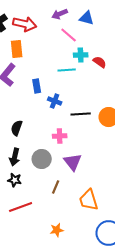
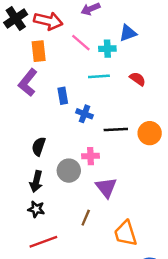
blue triangle: (87, 18) -> (128, 33), moved, turned -35
pink line: (69, 35) -> (81, 43), moved
cyan cross: (81, 55) -> (107, 49), moved
red semicircle: (100, 62) -> (138, 79), moved
gray circle: (42, 159) -> (69, 171), moved

